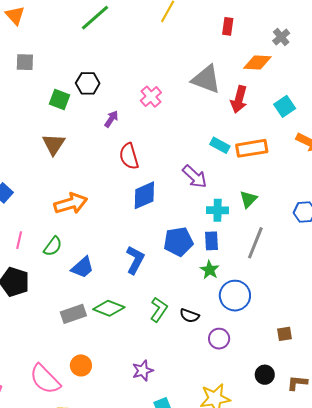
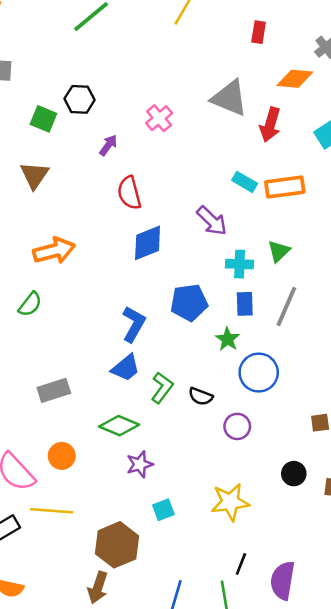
blue rectangle: (211, 241) -> (245, 304), moved
blue trapezoid: (82, 267) -> (126, 368), moved
green diamond: (109, 308) -> (119, 426), moved

